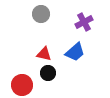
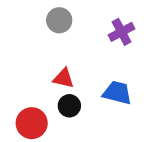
blue trapezoid: (75, 52) -> (117, 93), moved, turned -125

